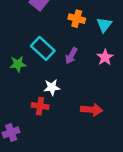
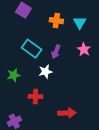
green star: (18, 64) -> (14, 75), moved
white star: (52, 87) -> (45, 72), moved
red arrow: (92, 110) -> (67, 113), moved

